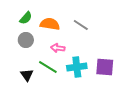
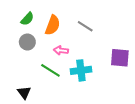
orange semicircle: (50, 24) -> (53, 25), turned 102
purple square: (105, 67) -> (120, 58), moved
black triangle: (27, 75) -> (24, 92), moved

